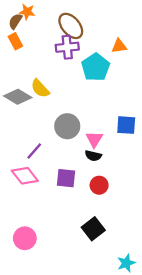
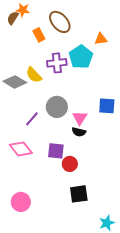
orange rectangle: (15, 41) -> (39, 35), moved
purple cross: (67, 47) -> (57, 63), moved
purple line: (34, 151) -> (32, 119), moved
red circle: (99, 185) -> (70, 164), moved
black square: (93, 229) -> (79, 194), turned 30

